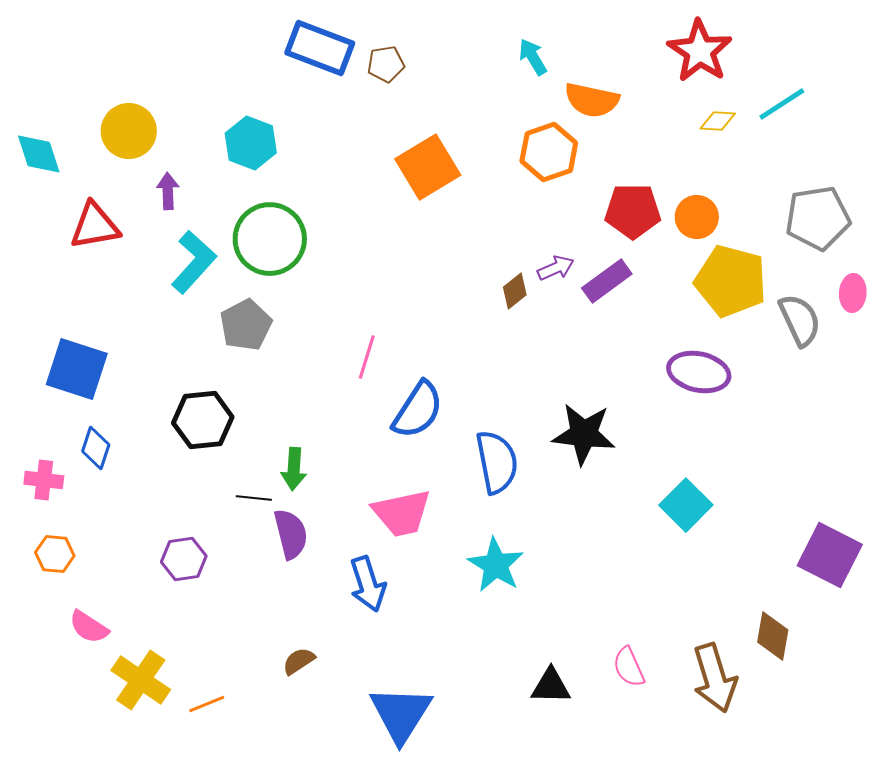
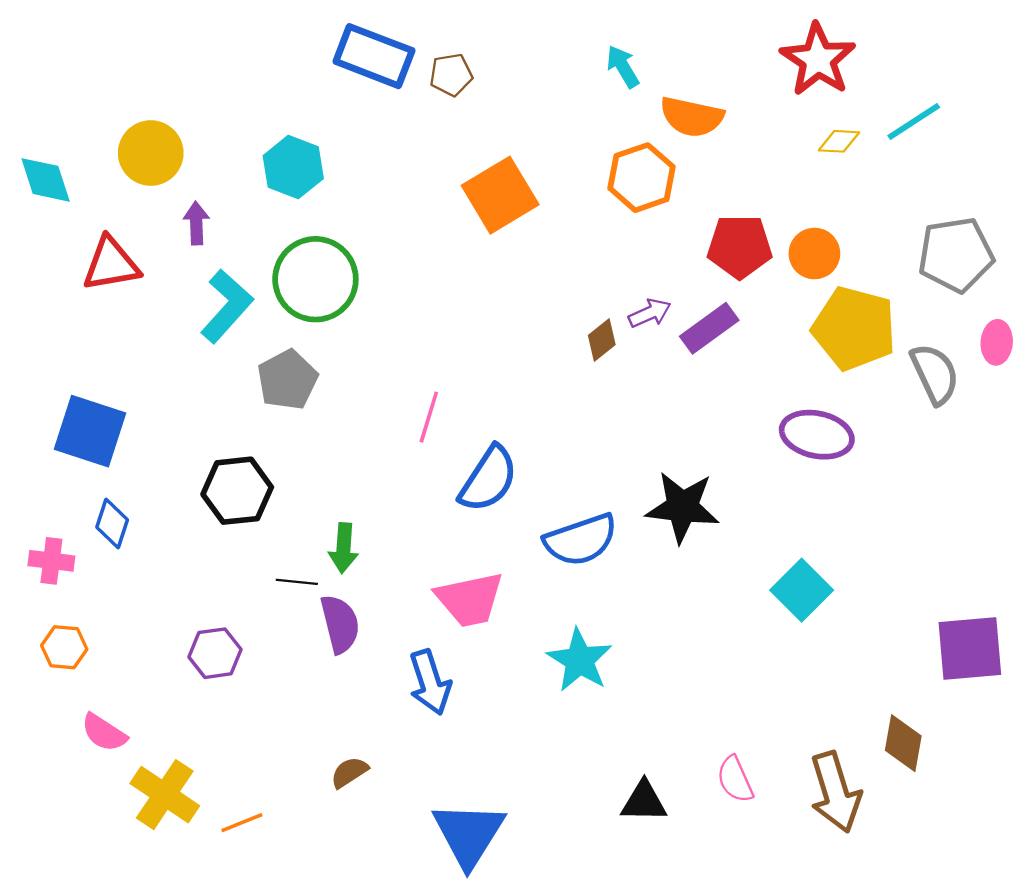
blue semicircle: (497, 462) -> (581, 540), turned 82
purple square: (830, 555) -> (970, 648), turned -32

